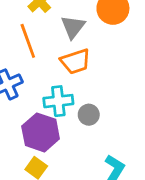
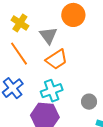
gray circle: (89, 115) -> (89, 102), moved

